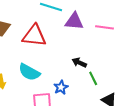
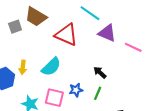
cyan semicircle: (29, 72) -> (51, 67), turned -90
green line: (93, 78) -> (98, 93), moved, turned 32

